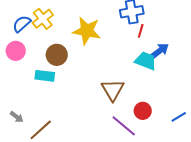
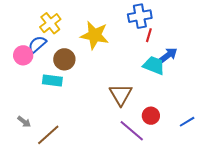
blue semicircle: (22, 24) -> (37, 44), moved

